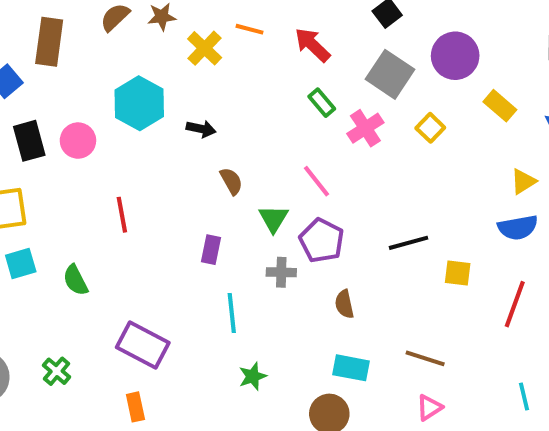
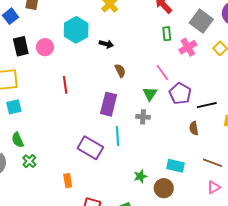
green rectangle: (322, 103) -> (167, 34), turned 32
green triangle: (273, 219) -> (150, 94), moved
purple pentagon: (322, 241) -> (180, 94), moved
purple rectangle: (211, 250) -> (109, 104), size x1.6
green semicircle: (76, 280) -> (18, 140), moved
brown semicircle: (344, 304) -> (194, 128), moved
purple rectangle: (143, 345) -> (90, 148), moved
green star: (253, 376) -> (140, 176), moved

